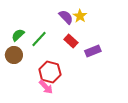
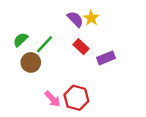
brown circle: (14, 55) -> (31, 62), moved
red hexagon: (50, 72) -> (76, 98), moved

